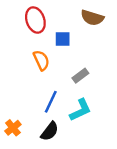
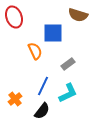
red ellipse: (35, 20) -> (14, 17), moved
blue square: (63, 39) -> (53, 33), size x1.5
orange cross: (13, 128) -> (15, 99), moved

